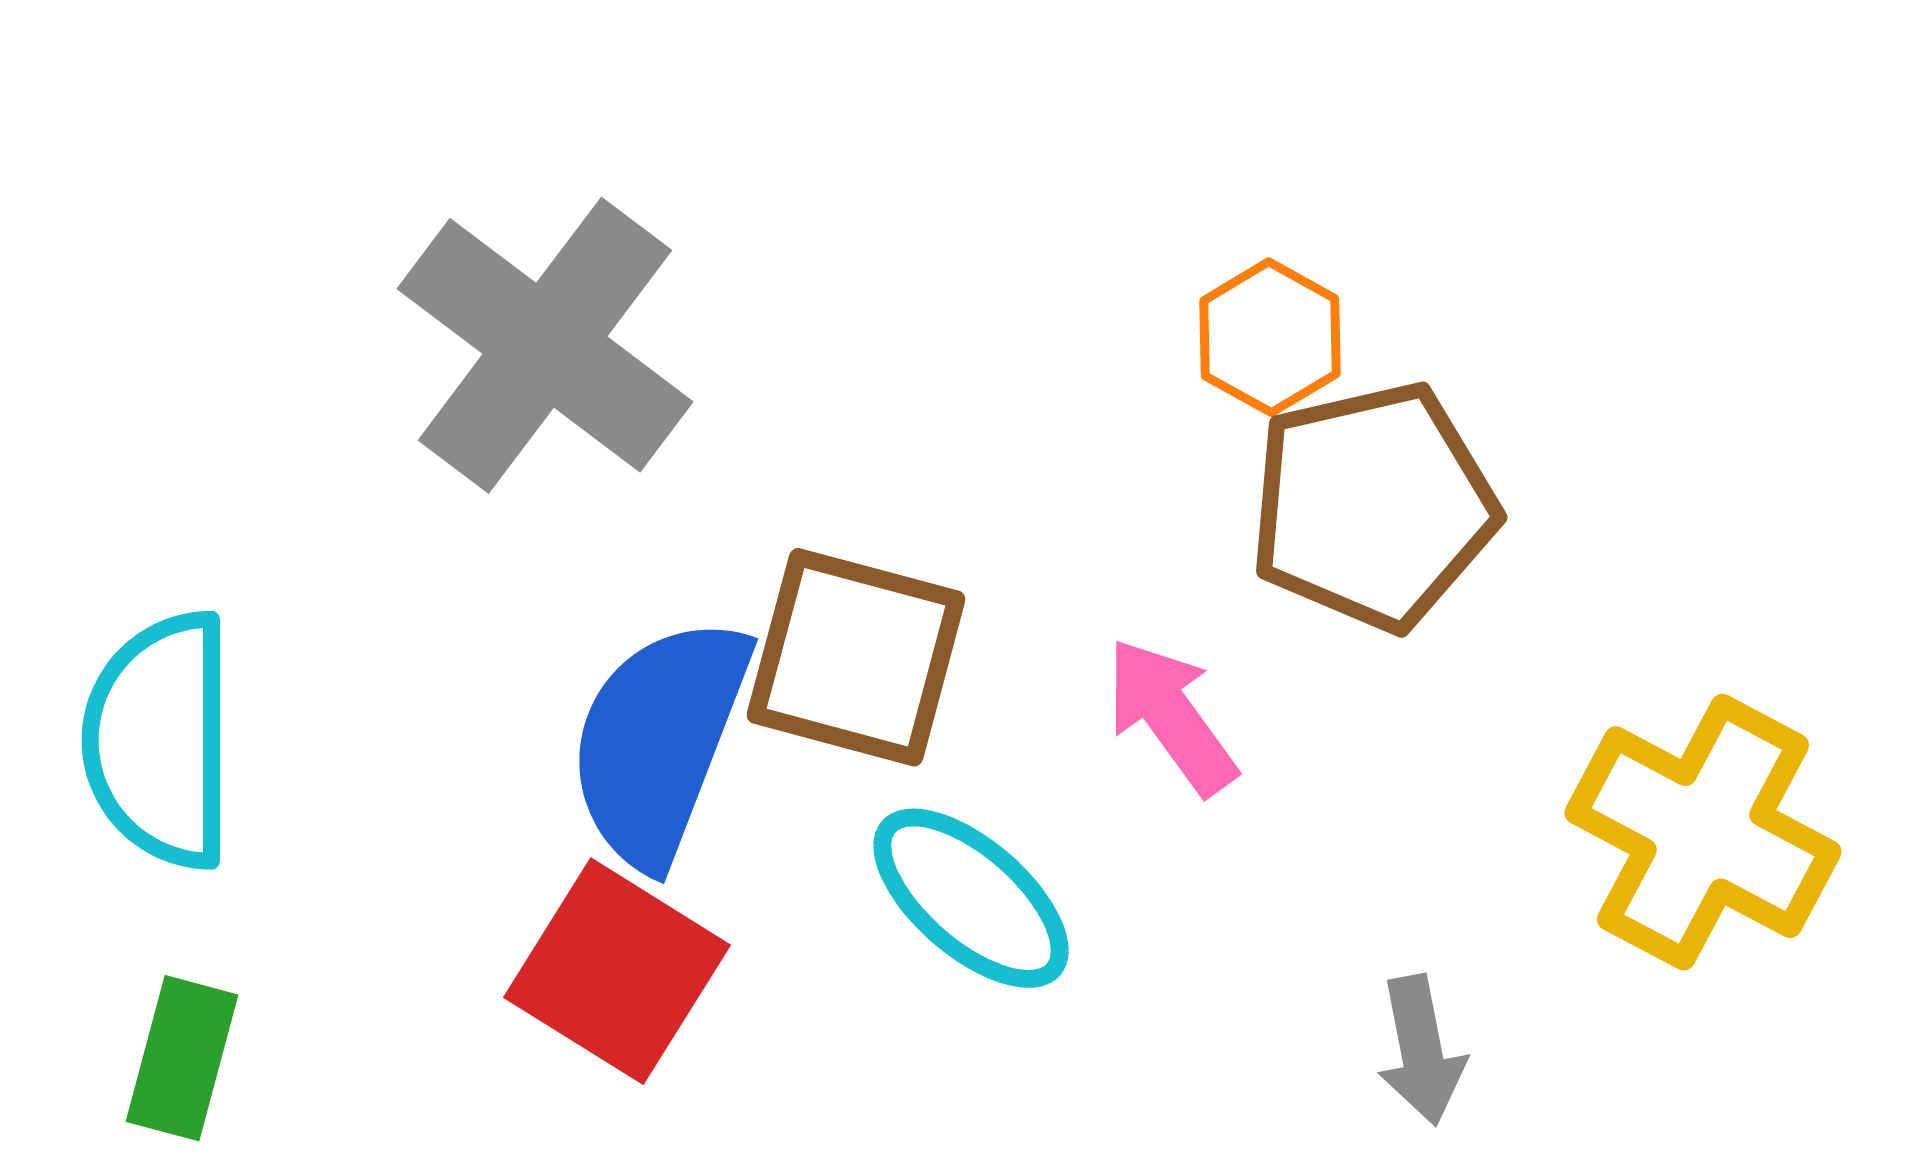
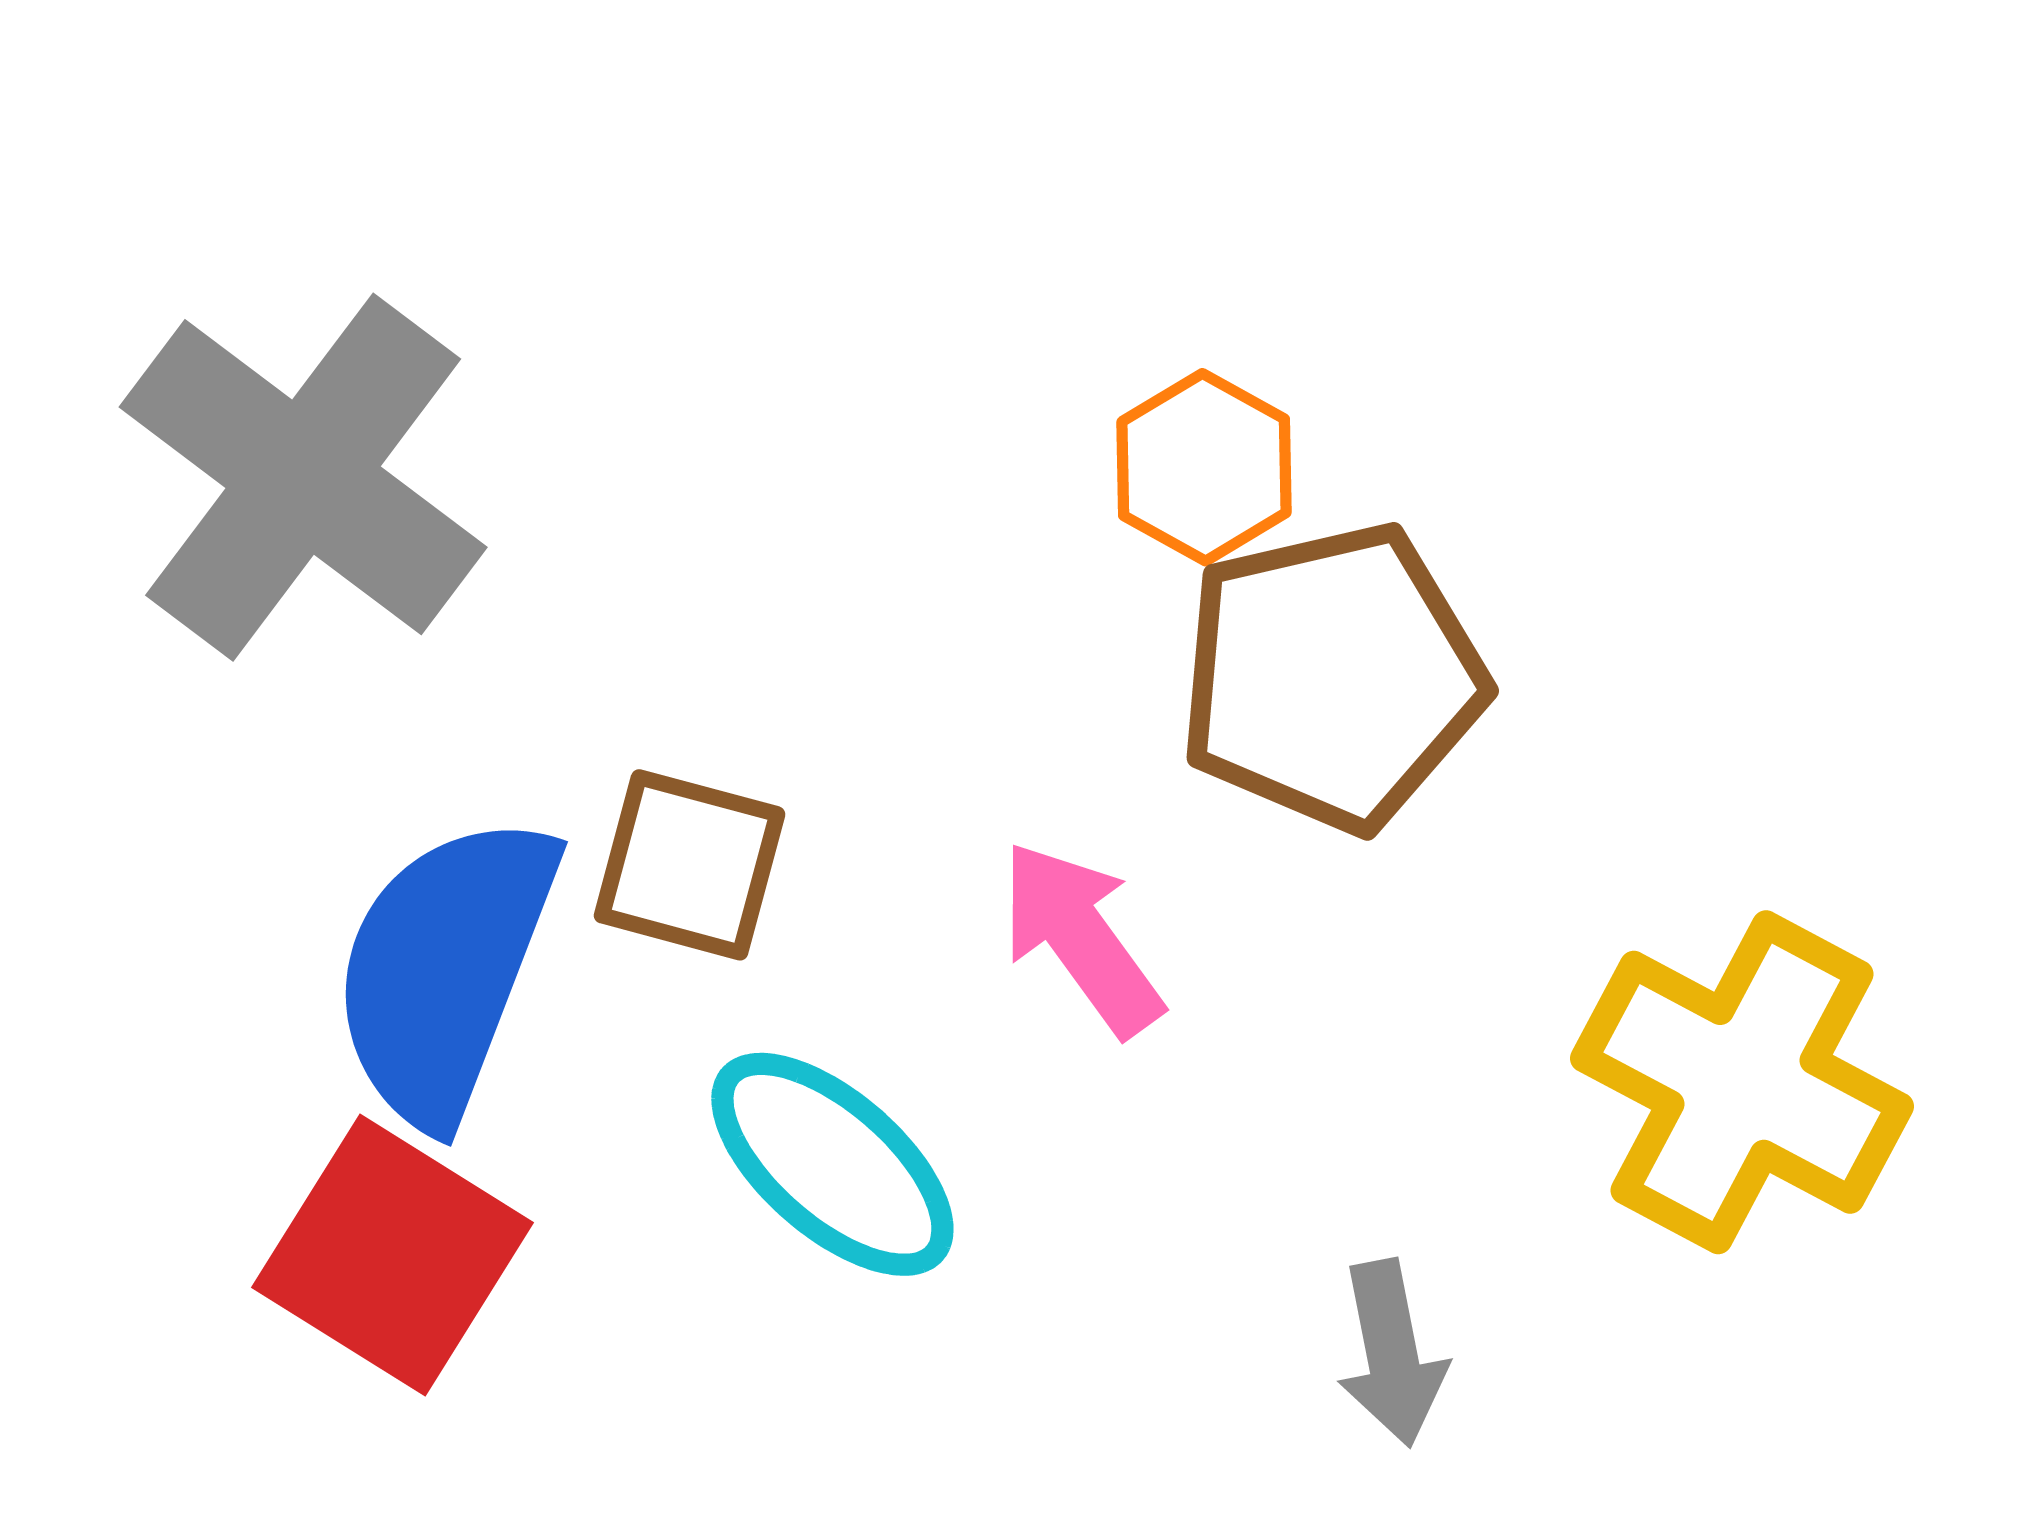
brown square: (856, 657) -> (690, 865), size x0.7

